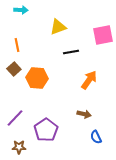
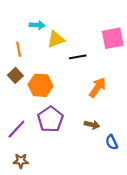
cyan arrow: (21, 10) -> (37, 25), moved
yellow triangle: (58, 27) -> (56, 39), moved
purple pentagon: (46, 130) -> (50, 119), moved
blue semicircle: (96, 137) -> (112, 142), moved

